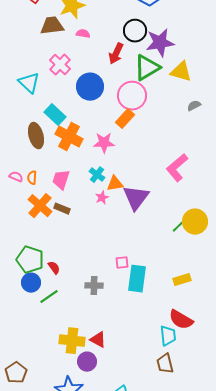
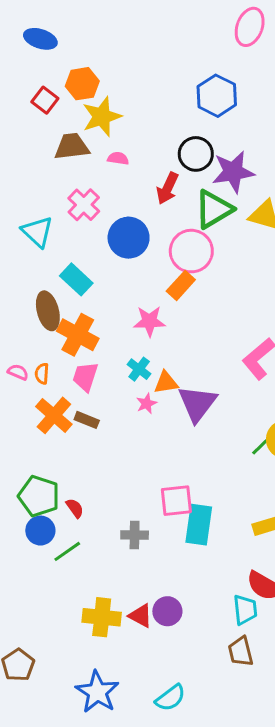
orange cross: (69, 137) -> (78, 335), moved
pink square: (122, 263) -> (176, 501), size x1.6
purple circle: (87, 362) -> (167, 611), moved

